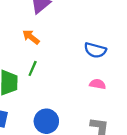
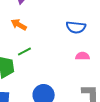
green line: (33, 68) -> (24, 52), turned 48

